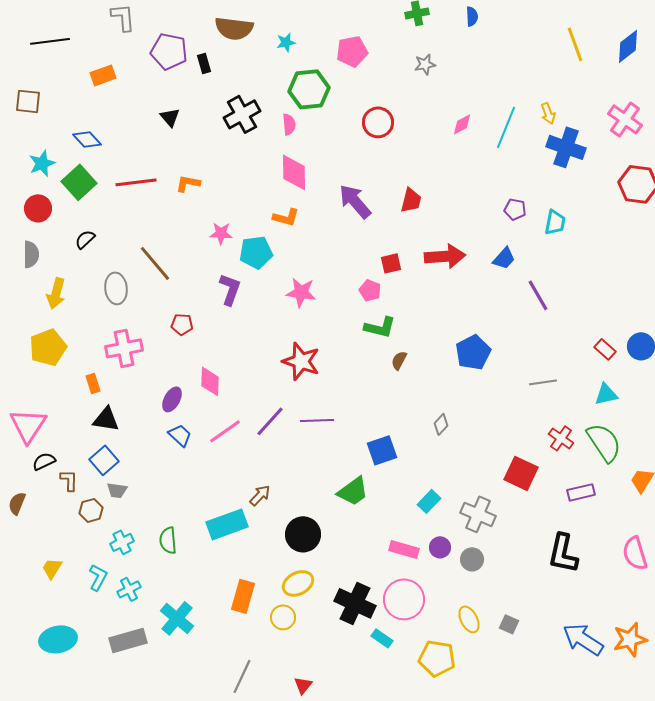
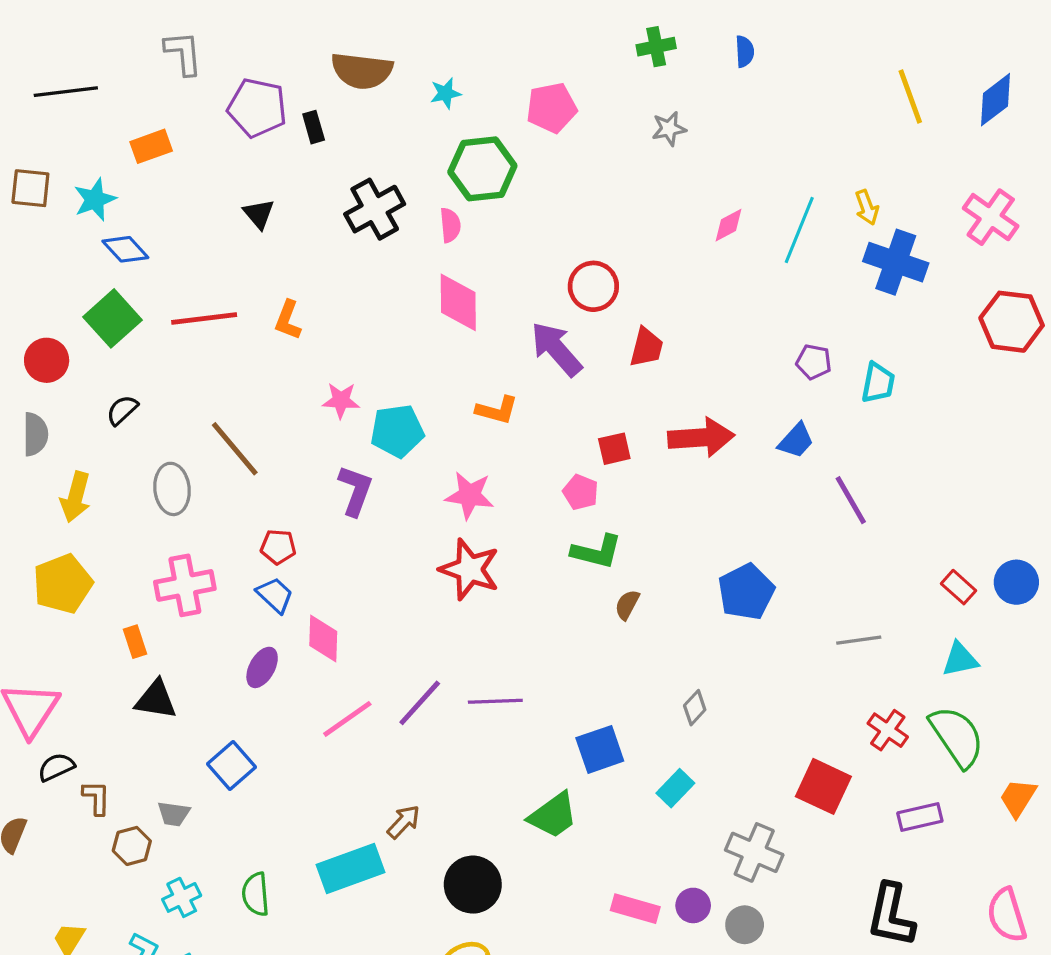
red circle: (378, 122) -> (593, 286), moved
cyan star: (42, 163) -> (95, 199), moved
orange L-shape: (188, 183) -> (288, 320), turned -80
orange L-shape: (286, 217) -> (497, 410), moved
red star: (301, 361) -> (470, 569), moved
blue trapezoid: (180, 435) -> (275, 595), moved
blue square: (104, 460) -> (232, 766), moved
cyan rectangle: (429, 501) -> (675, 788), moved

